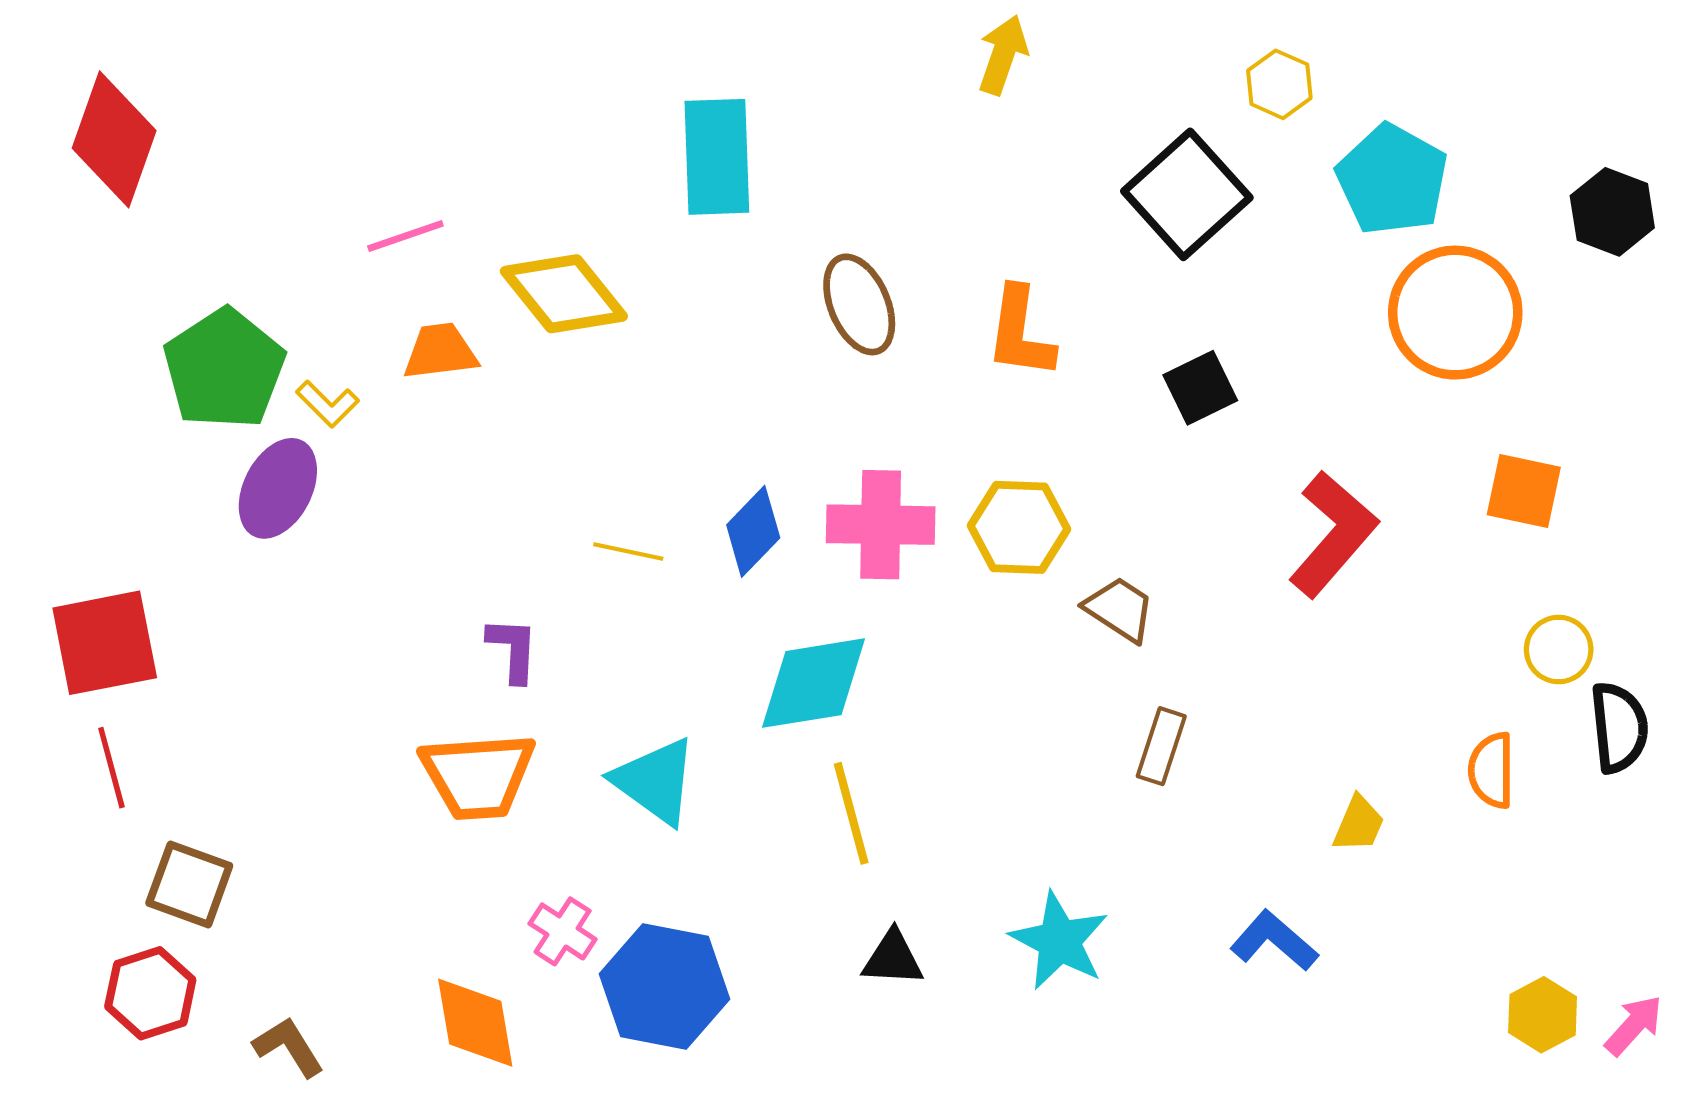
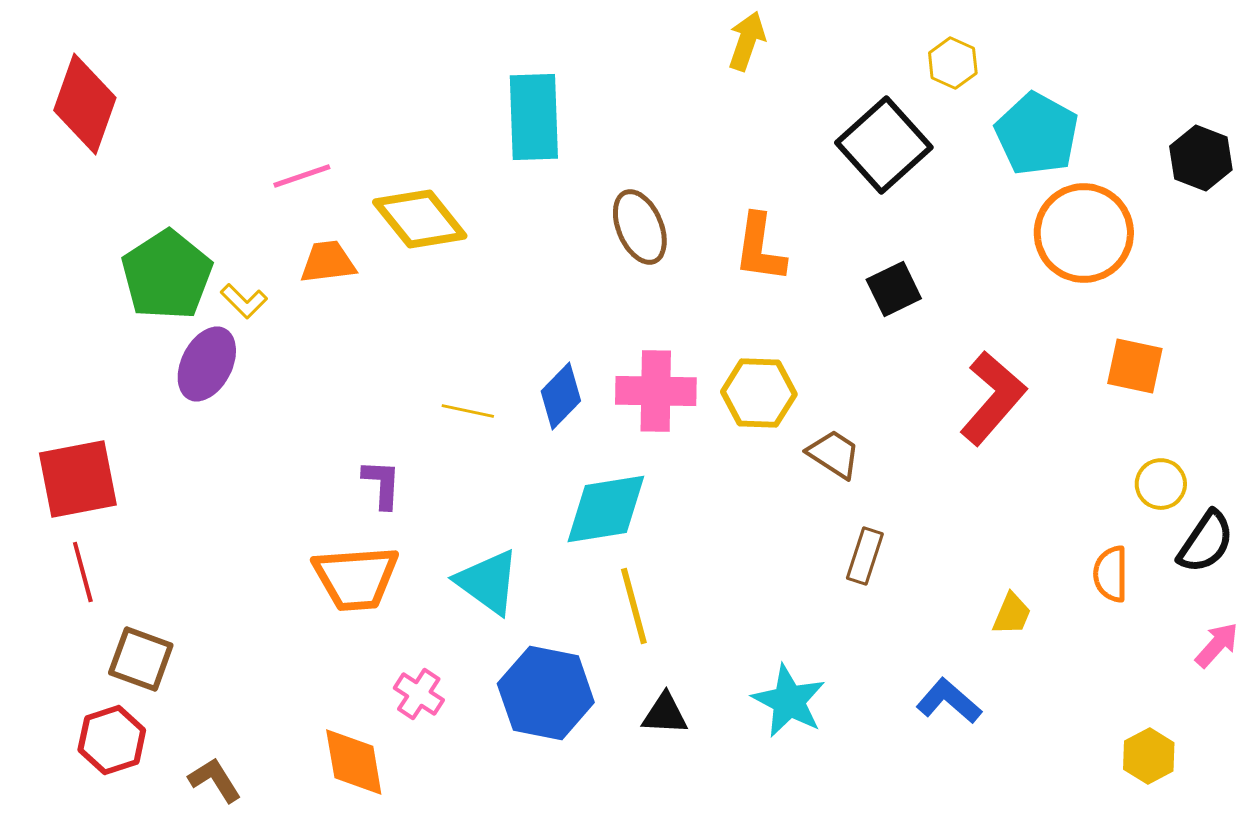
black semicircle: (1619, 727) -> (1206, 542), turned 40
blue hexagon: (665, 986) -> (546, 693), moved
pink arrow: (1634, 1025) -> (1217, 645), moved

